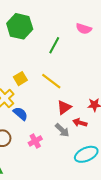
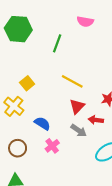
yellow line: (51, 81) -> (72, 81), moved
blue semicircle: (20, 114) -> (42, 123), moved

